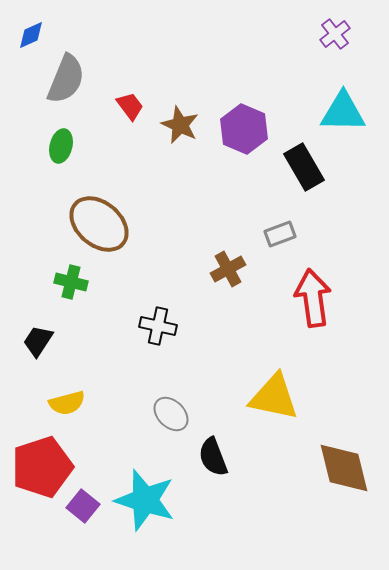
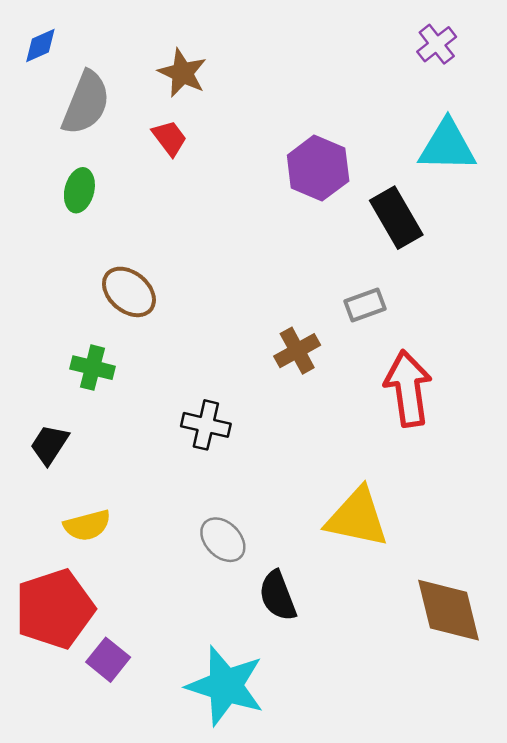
brown star: (180, 125) -> (182, 73), moved
brown ellipse: (99, 224) -> (129, 292), size x0.7
cyan star: (145, 500) -> (225, 686), moved

